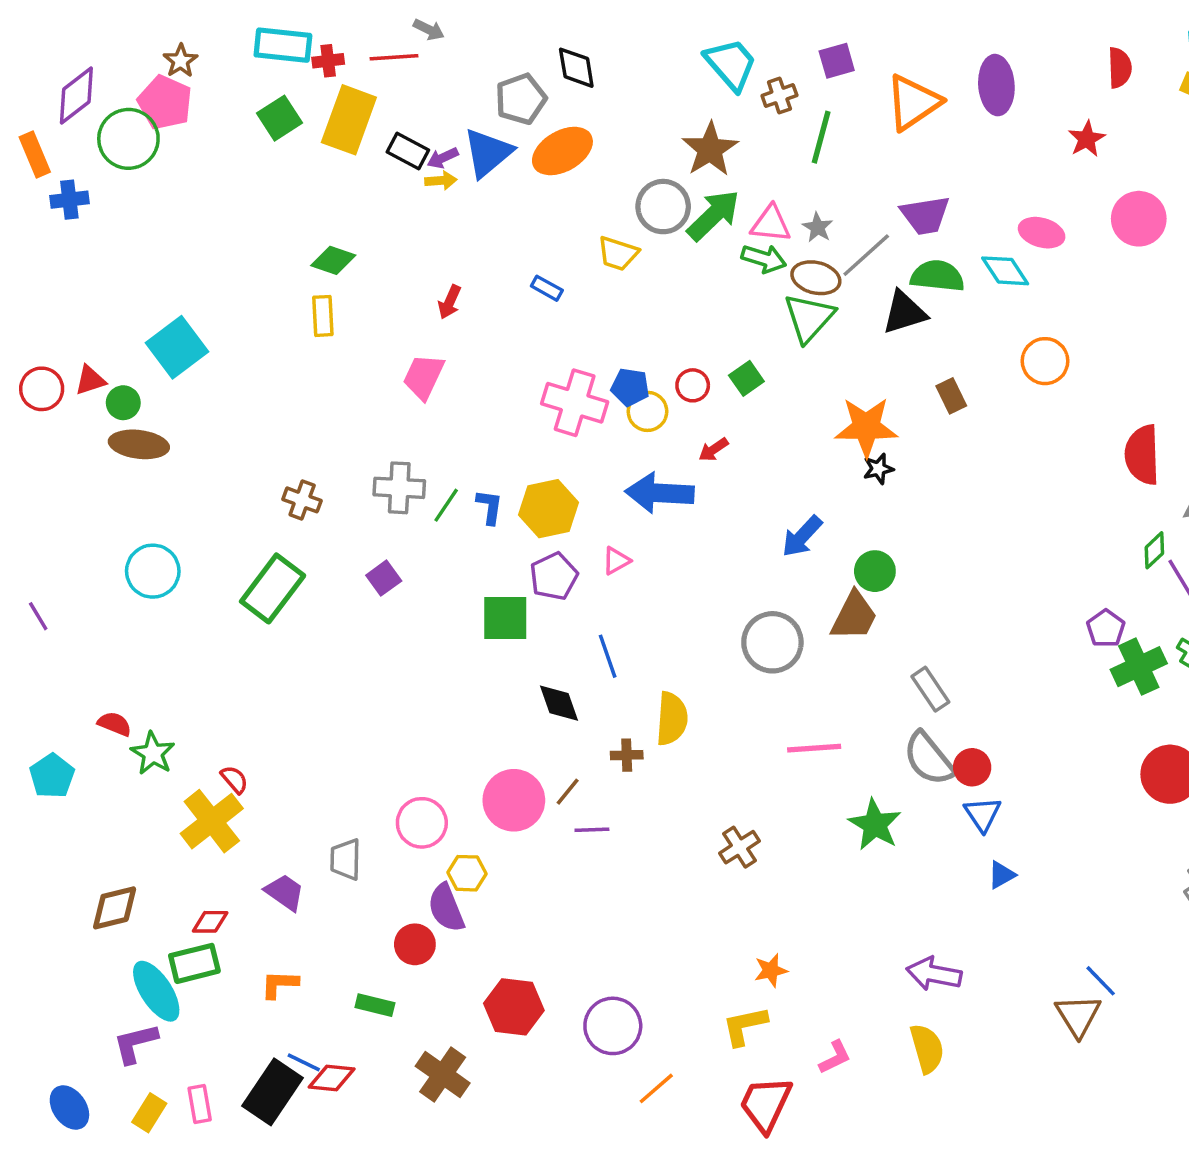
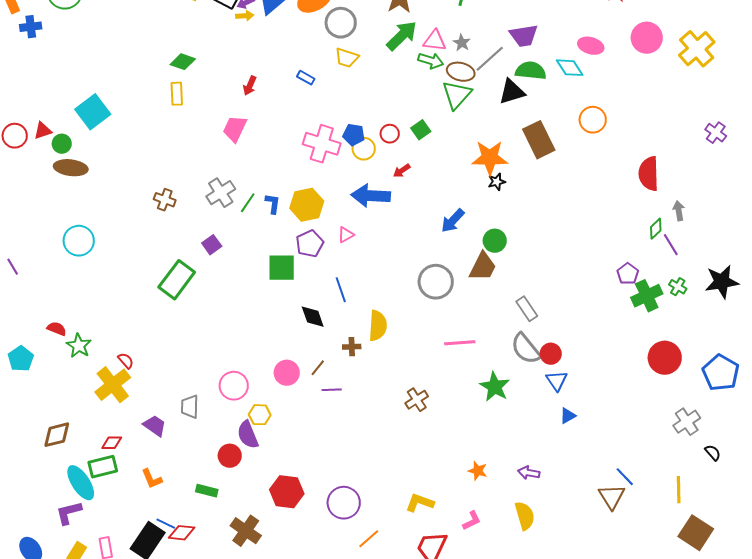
gray circle: (663, 207) -> (341, 23), moved
brown rectangle: (951, 396) -> (539, 140), size x1.8
gray cross: (399, 488) -> (221, 193), turned -36
green rectangle: (273, 588) -> (177, 280), moved
pink circle: (514, 800) -> (287, 373), size x0.7
orange star: (771, 970) -> (478, 471), moved, turned 30
purple arrow: (934, 974) -> (529, 473), size x0.7
orange L-shape: (279, 984) -> (152, 479), turned -115
yellow L-shape: (745, 1026) -> (420, 503), turned 32

